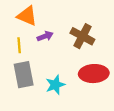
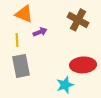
brown cross: (82, 36) -> (78, 20), moved
cyan star: (55, 85) -> (65, 85), moved

